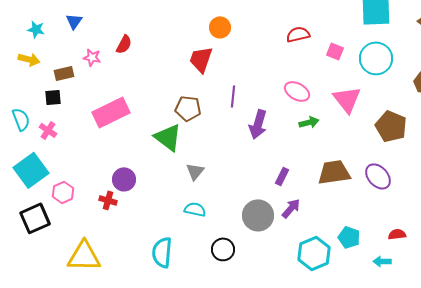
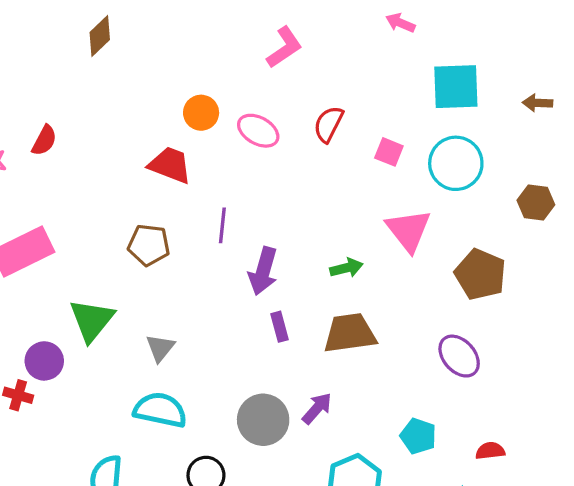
red semicircle: (298, 34) -> (328, 124), turned -50
red trapezoid: (201, 59) -> (170, 165), turned 92
pink ellipse: (297, 91) -> (258, 131), moved
green triangle: (168, 137) -> (92, 320), moved, turned 32
brown trapezoid: (334, 172) -> (350, 333), moved
purple rectangle: (282, 176) -> (279, 327), moved, turned -42
cyan semicircle: (195, 209) -> (160, 410), size x1.5
cyan pentagon: (349, 237) -> (418, 436), moved

